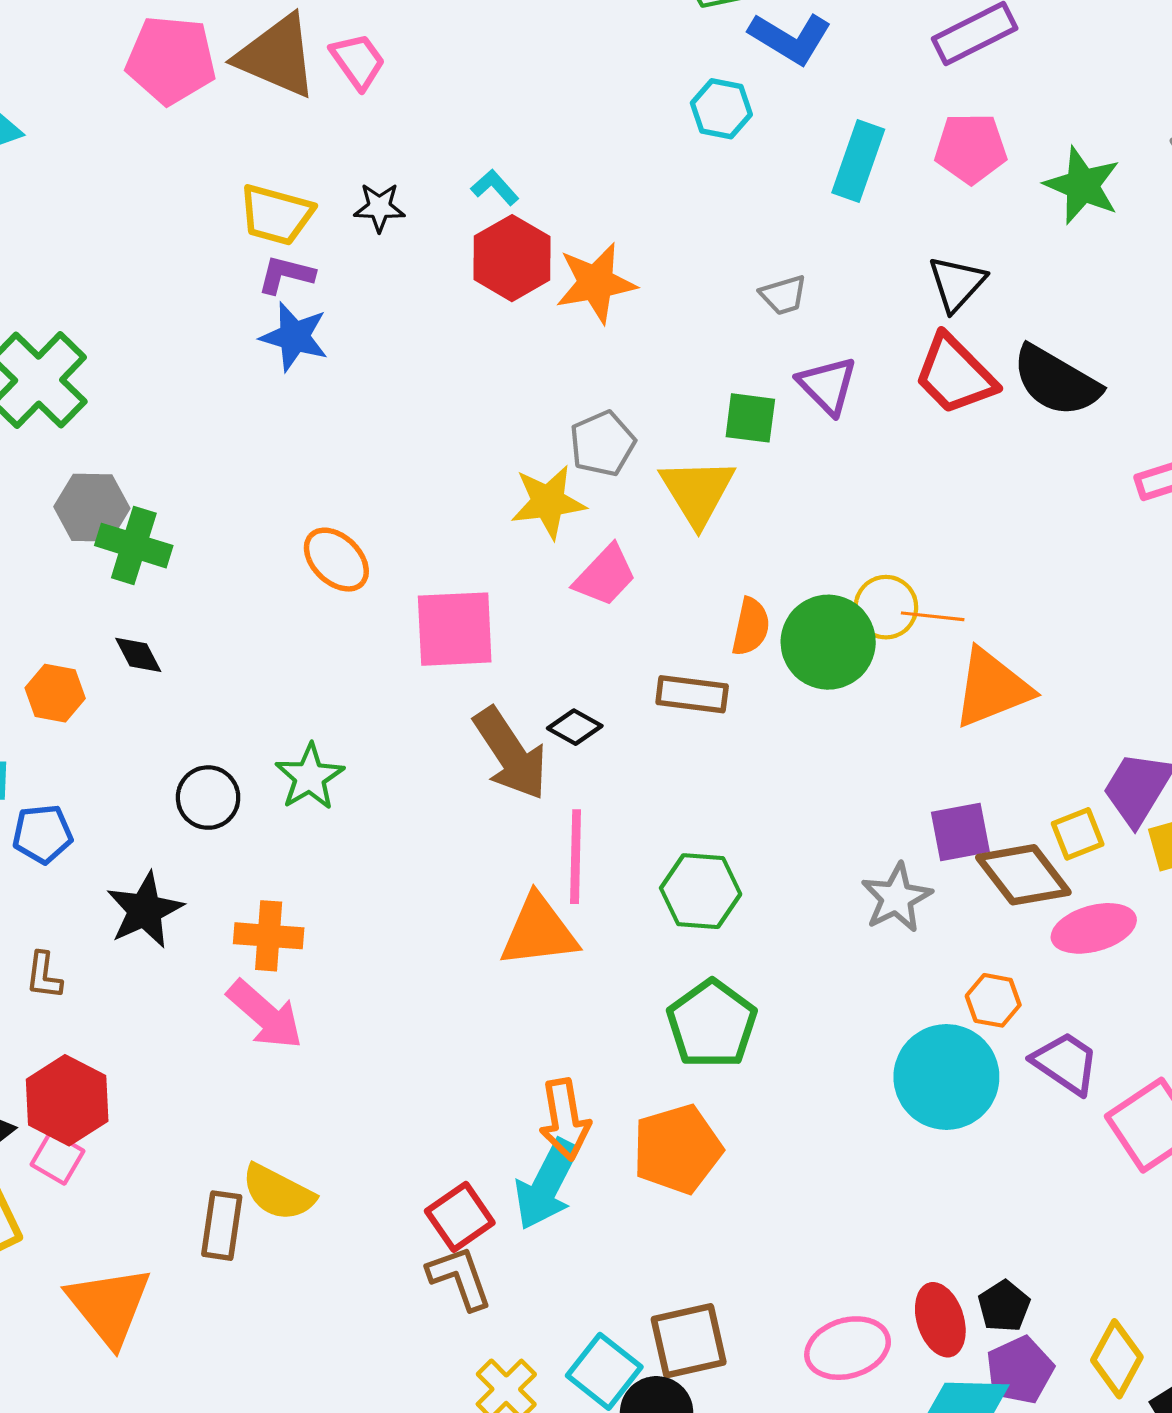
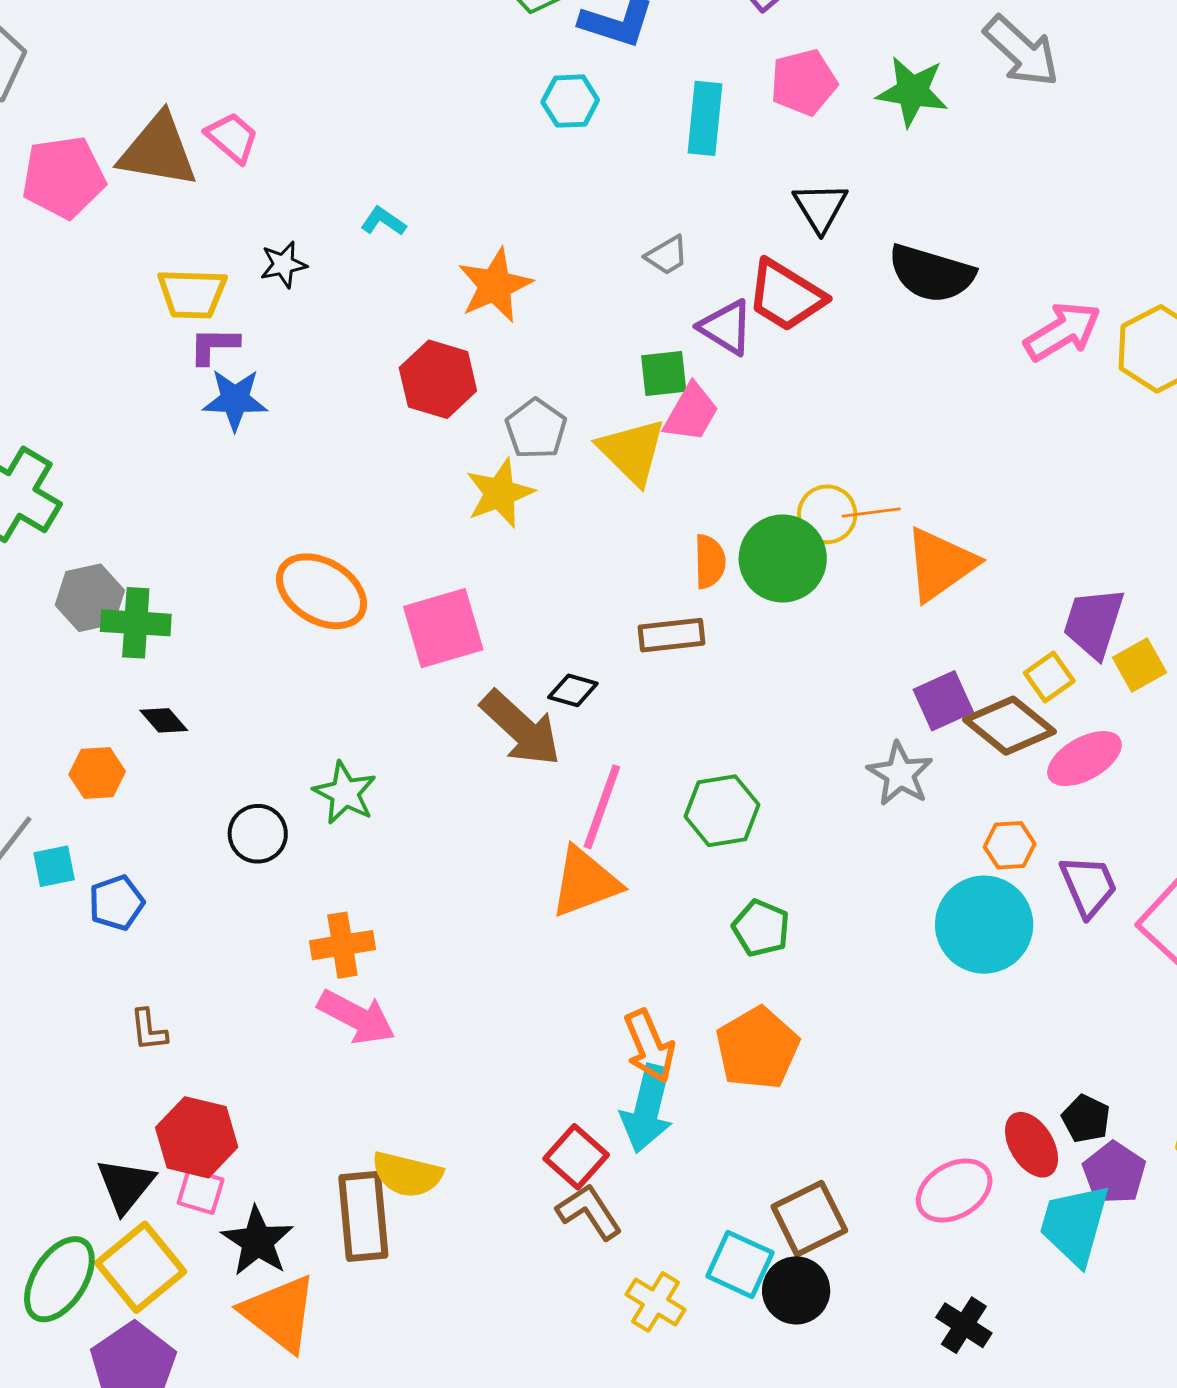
red hexagon: (512, 258) -> (438, 379), moved
red trapezoid: (955, 375) -> (786, 296), moved
orange ellipse: (336, 560) -> (322, 591), size x1.4
pink trapezoid: (605, 575) -> (691, 413), moved
pink line: (576, 857) -> (602, 807), turned 32
black star: (145, 910) -> (257, 1241), moved
green pentagon: (712, 1024) -> (761, 928), size x0.7
purple trapezoid: (1066, 1063) -> (1088, 886), turned 46
brown rectangle: (222, 1226) -> (363, 1216), size x1.4

